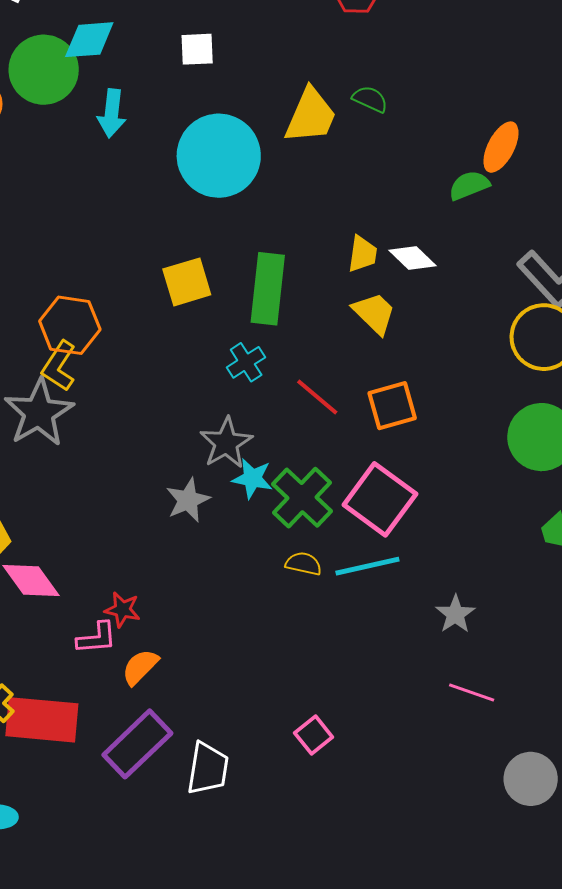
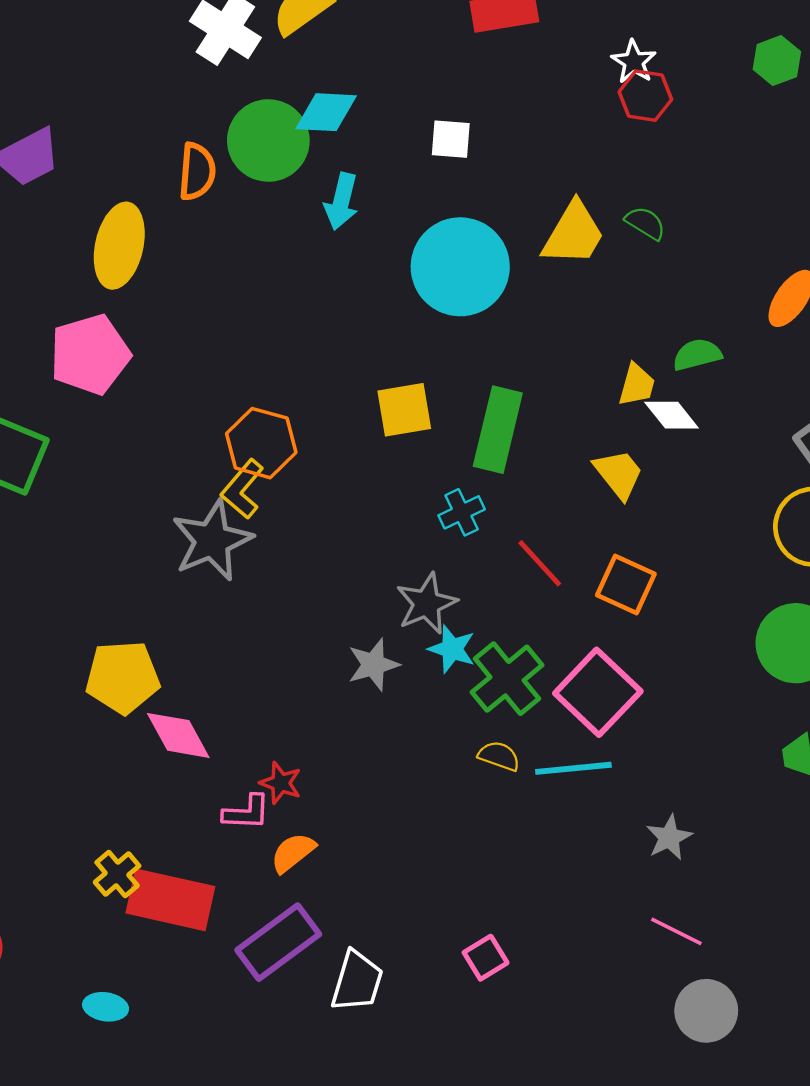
green semicircle: (469, 185) -> (697, 355), moved
yellow trapezoid: (363, 254) -> (637, 385), moved
orange square: (392, 406) -> (626, 584), turned 33
gray circle: (531, 779) -> (706, 1011), moved

